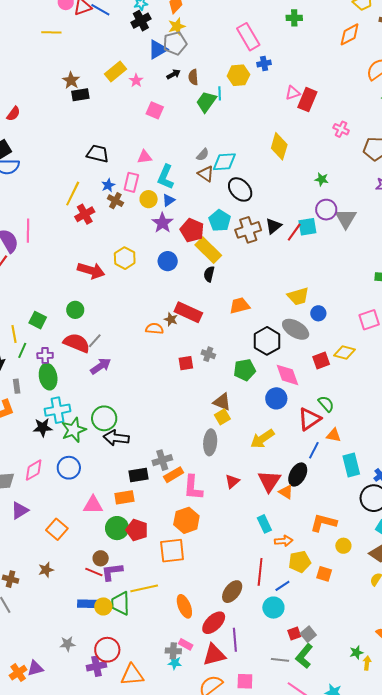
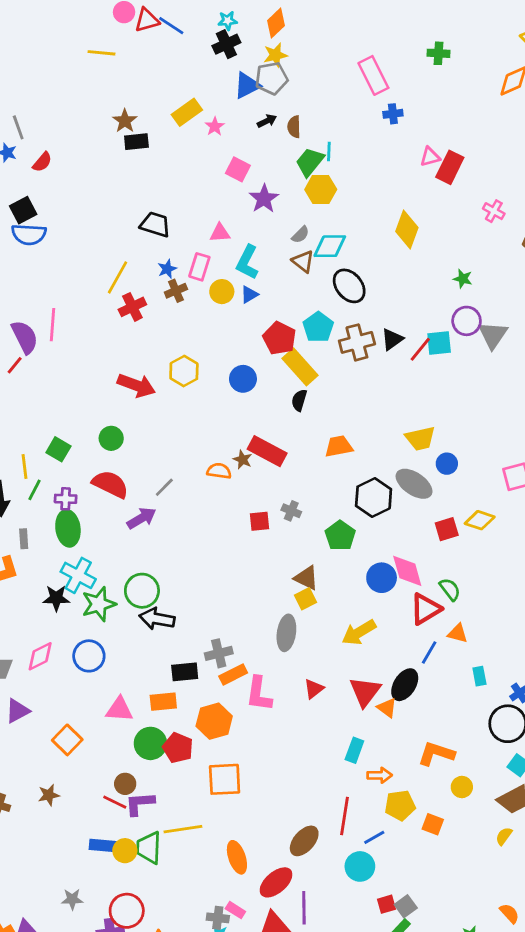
yellow hexagon: (238, 75) -> (321, 189), moved
brown cross: (115, 201) -> (176, 291), turned 35
purple star: (162, 223) -> (264, 199), moved
gray line: (95, 341) -> (164, 487), moved
green pentagon: (245, 370) -> (340, 536), turned -30
pink diamond: (287, 375) -> (407, 571), moved
cyan cross: (58, 410) -> (78, 575), turned 35
cyan rectangle: (351, 465) -> (479, 676), size x0.6
orange hexagon: (186, 520) -> (214, 721), moved
cyan rectangle: (264, 524) -> (354, 750), turned 42

